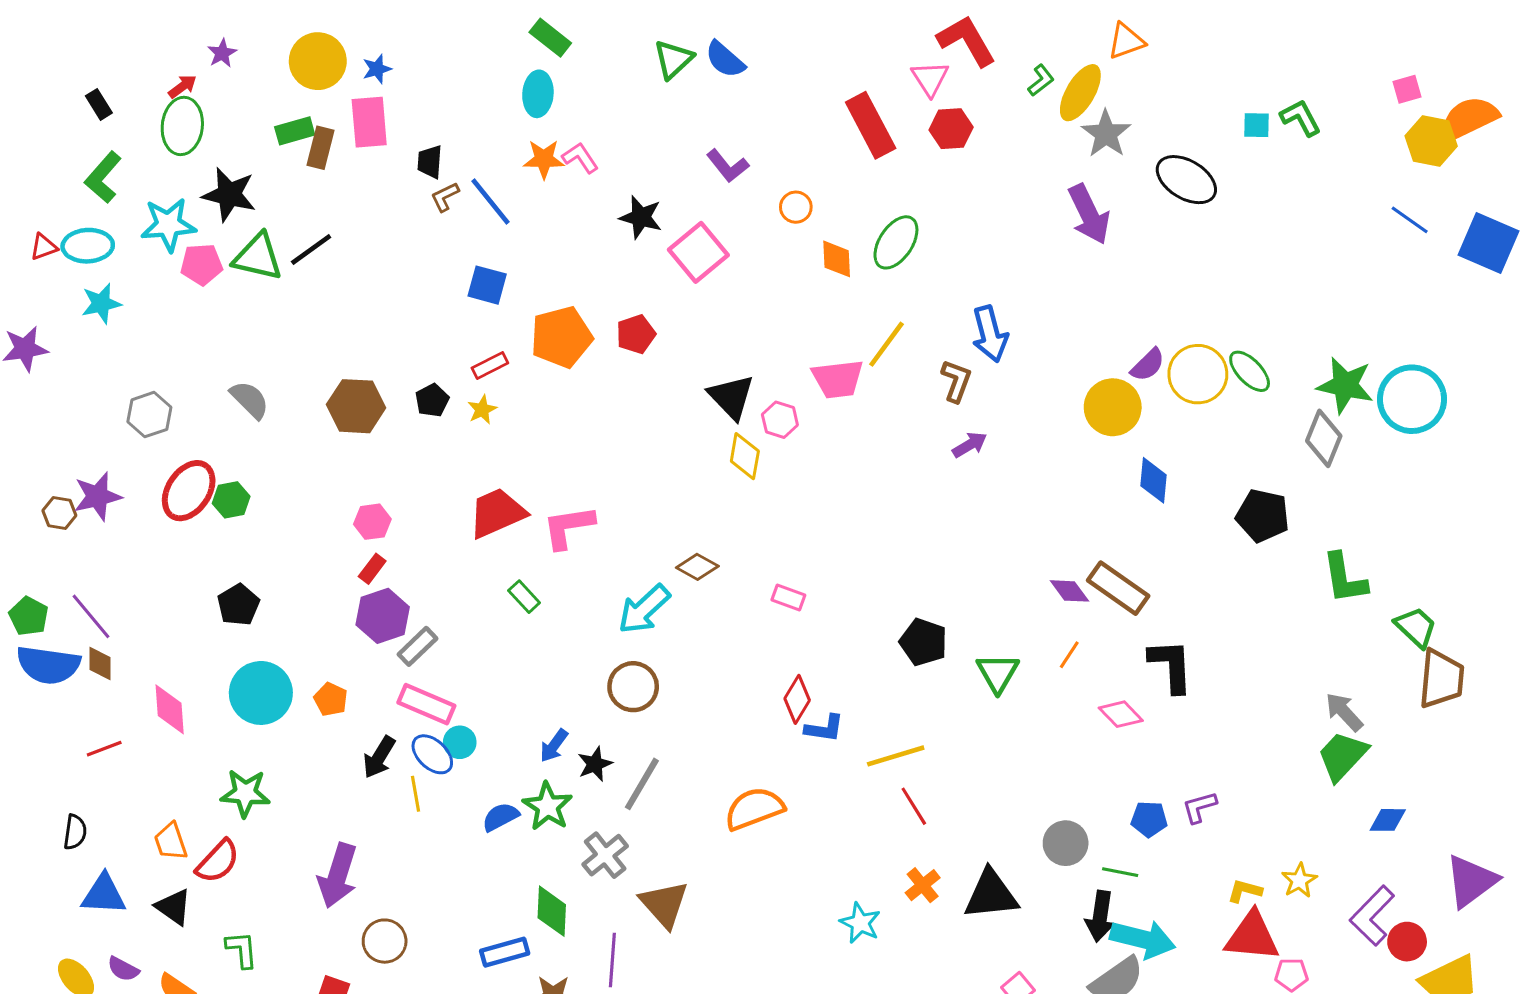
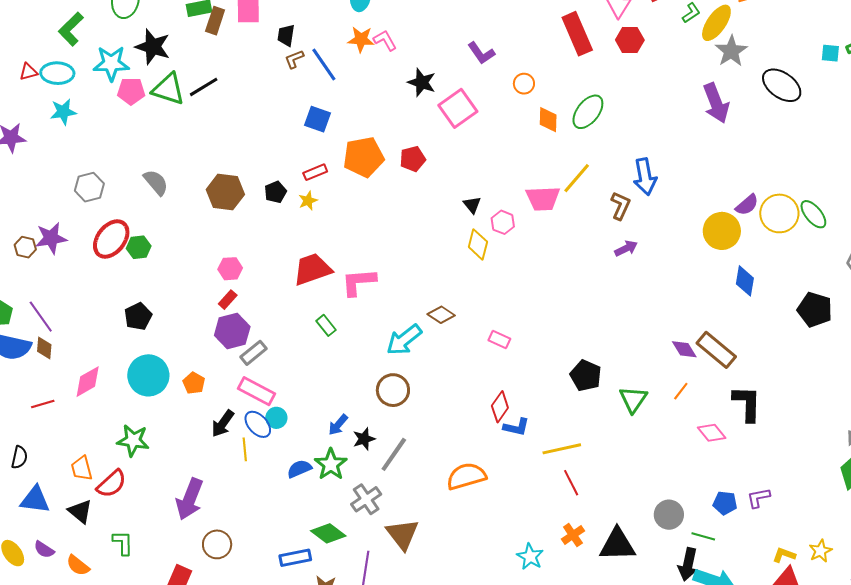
black triangle: (731, 397) -> (472, 205), size x0.6
pink diamond: (170, 709) -> (88, 382), turned 60
green diamond: (552, 911) -> (328, 533), turned -60

